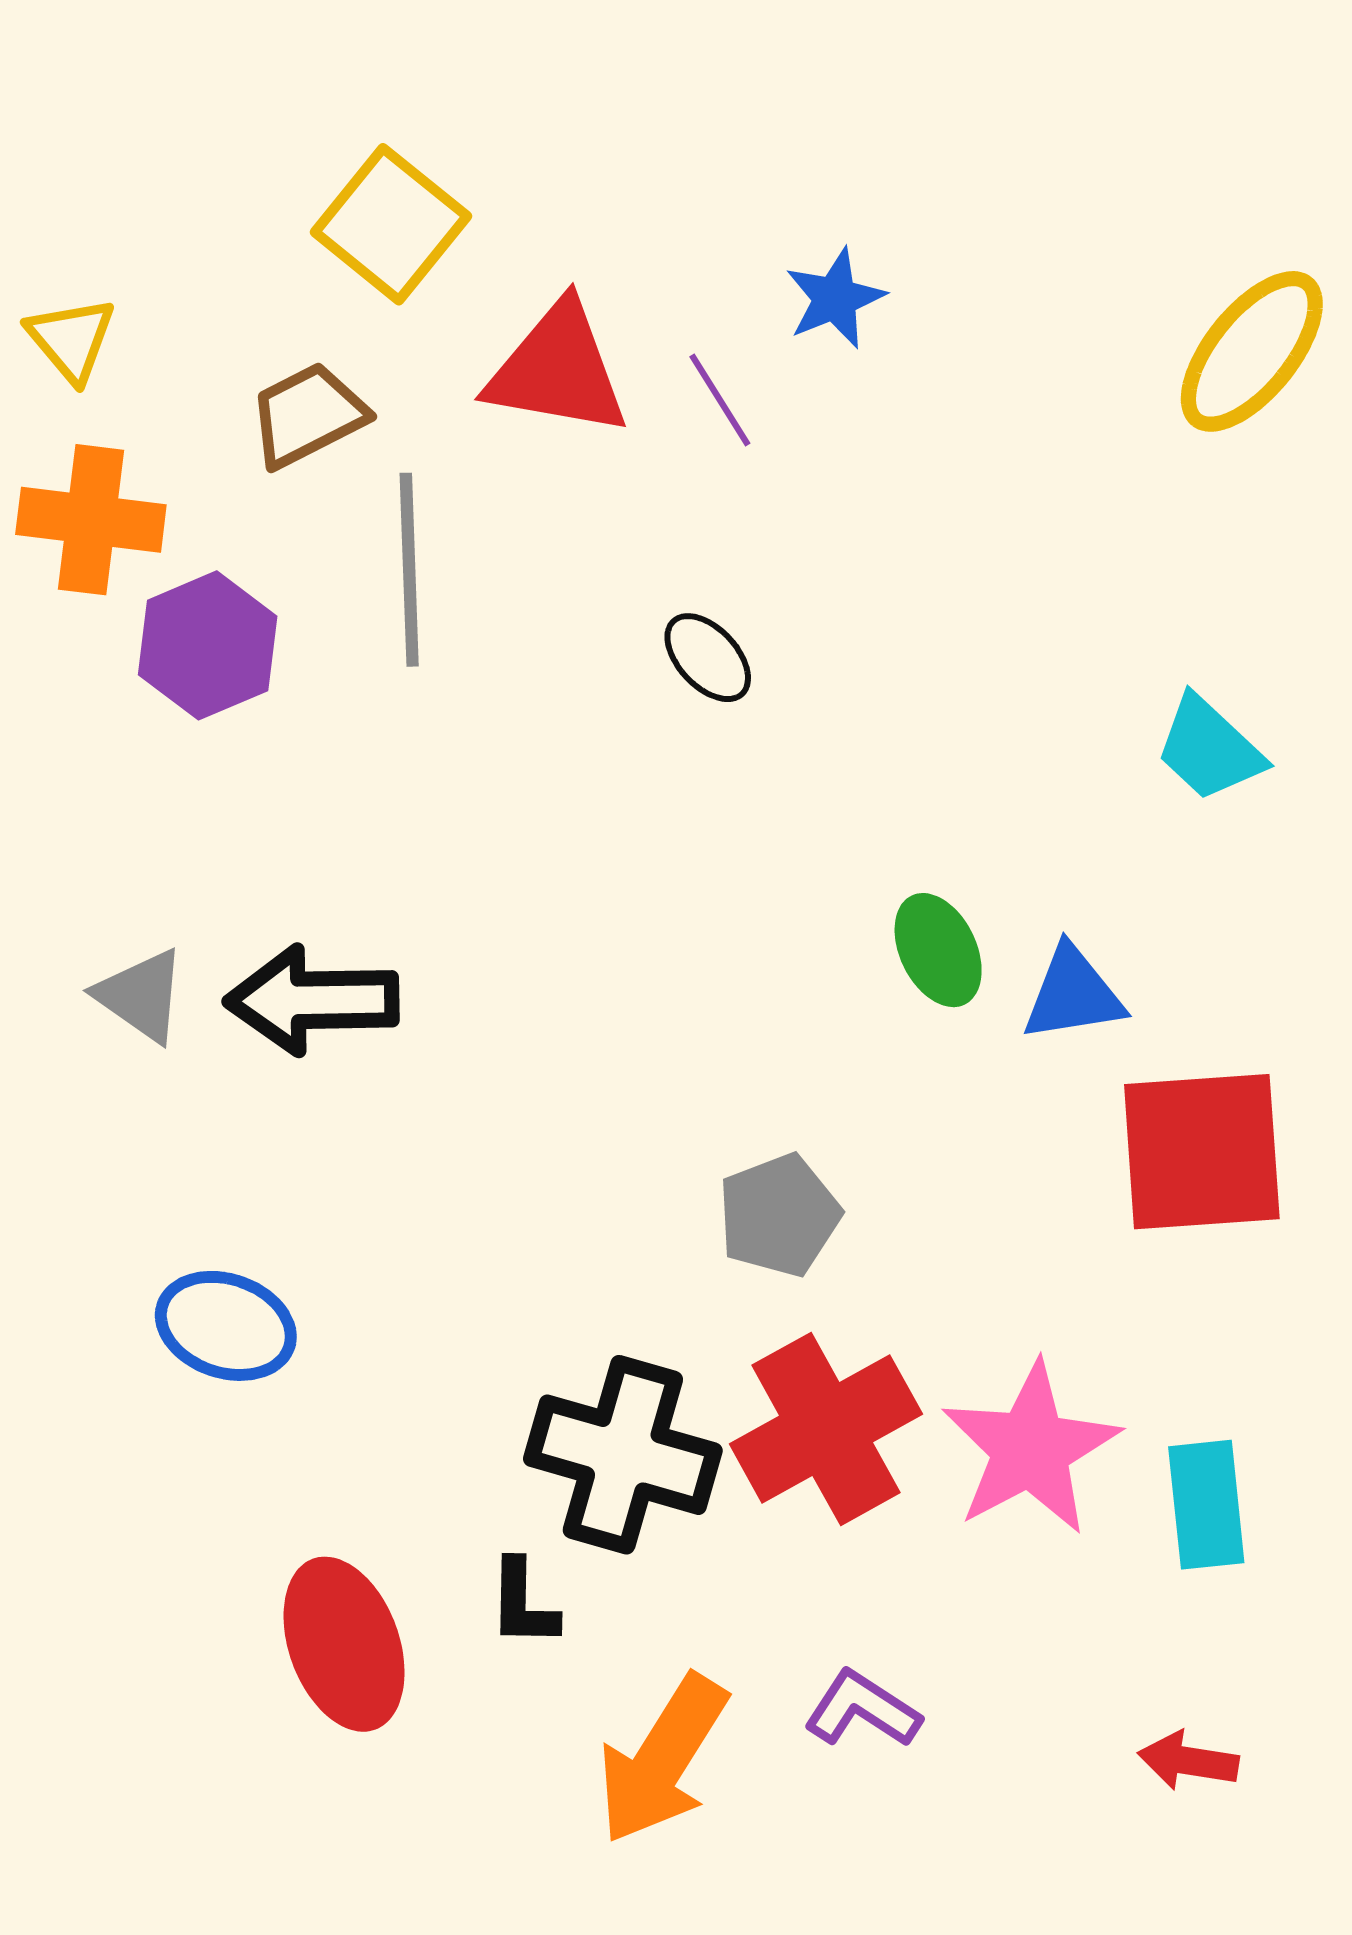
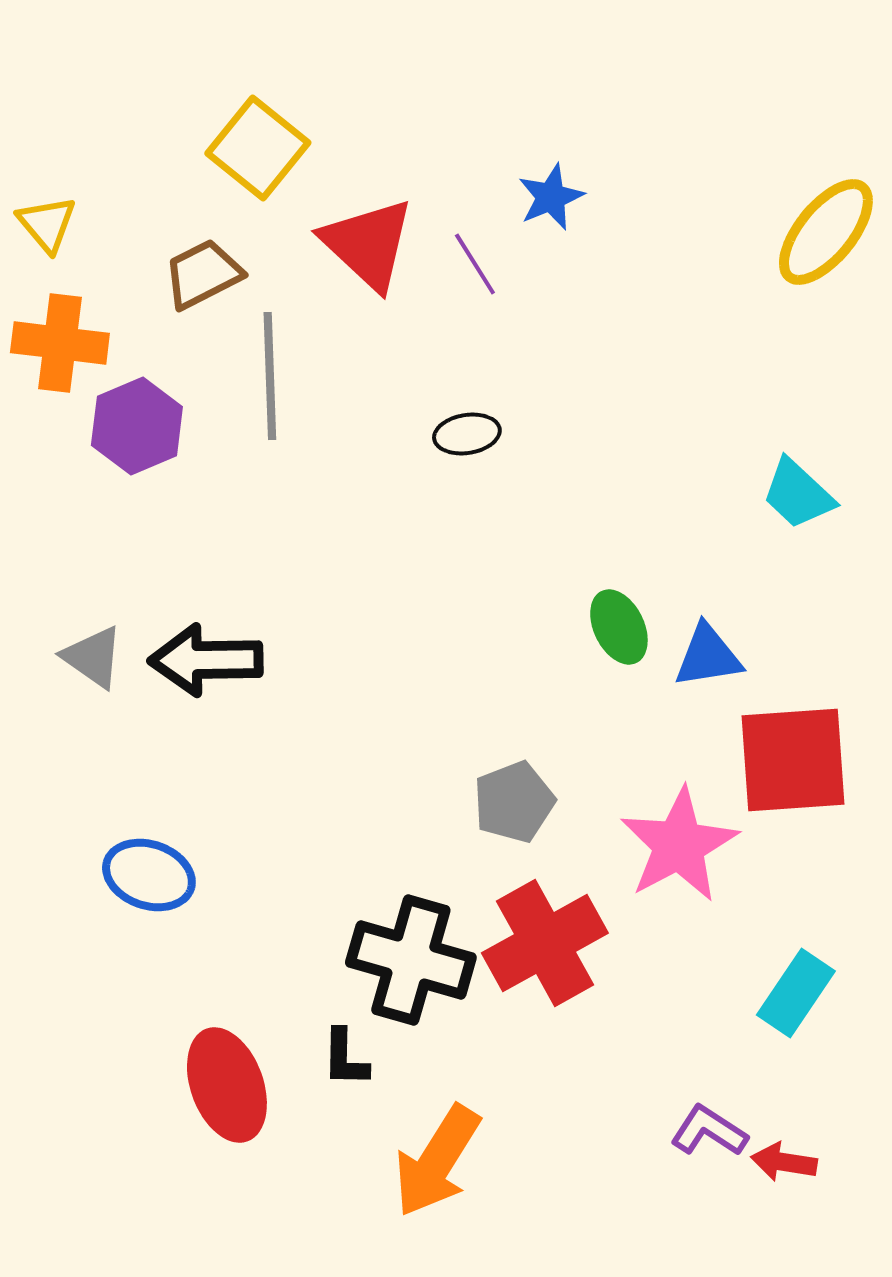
red triangle: (558, 370) -> (368, 244), turned 33
black ellipse: (708, 658) -> (467, 434), turned -56
pink star: (1031, 1449) -> (679, 845), moved
cyan rectangle: (1206, 1505) -> (796, 993), turned 40
purple L-shape: (862, 1709) -> (709, 1131), moved

